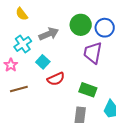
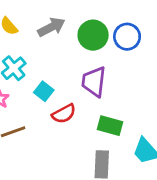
gray arrow: (49, 34) -> (51, 27), moved
purple trapezoid: (93, 53) -> (94, 82), moved

